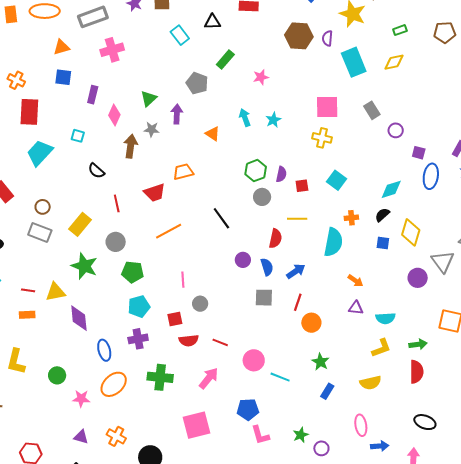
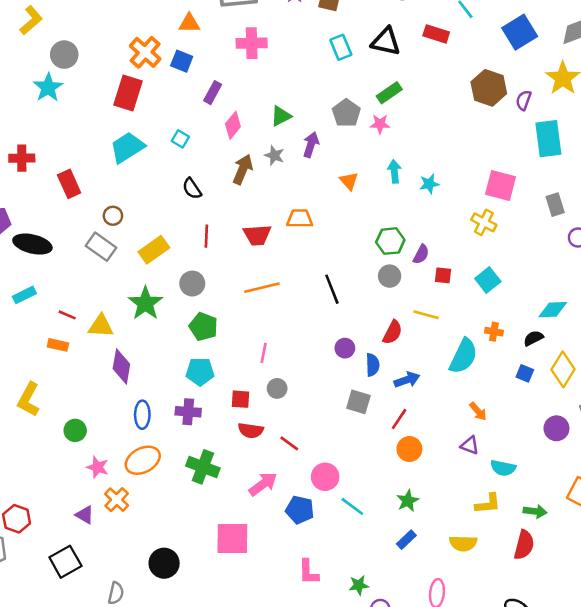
black triangle: (212, 22) -> (386, 42), size x1.4
pink star: (261, 77) -> (380, 124), moved
orange cross: (16, 80) -> (145, 52), moved, size x1.4
blue pentagon: (248, 409) -> (300, 510), moved
orange cross: (116, 436) -> (117, 500), moved

